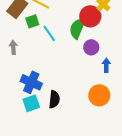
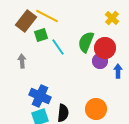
red circle: (90, 16) -> (105, 48), moved
blue arrow: (106, 65) -> (118, 71), moved
orange circle: (99, 95) -> (96, 109), moved

